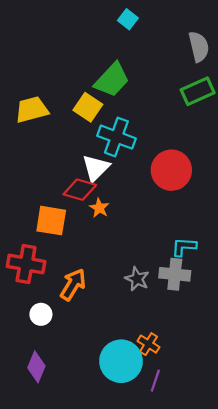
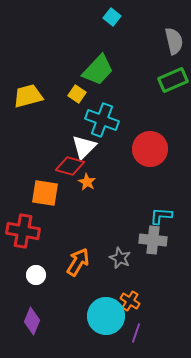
yellow square: (88, 107) -> (77, 94), size x0.7
gray star: (137, 279) -> (120, 258), moved
orange arrow: (73, 285) -> (78, 262), moved

